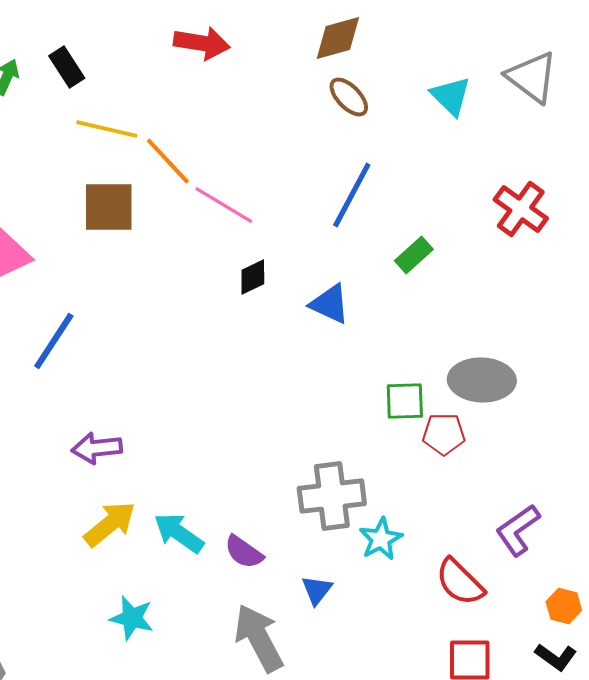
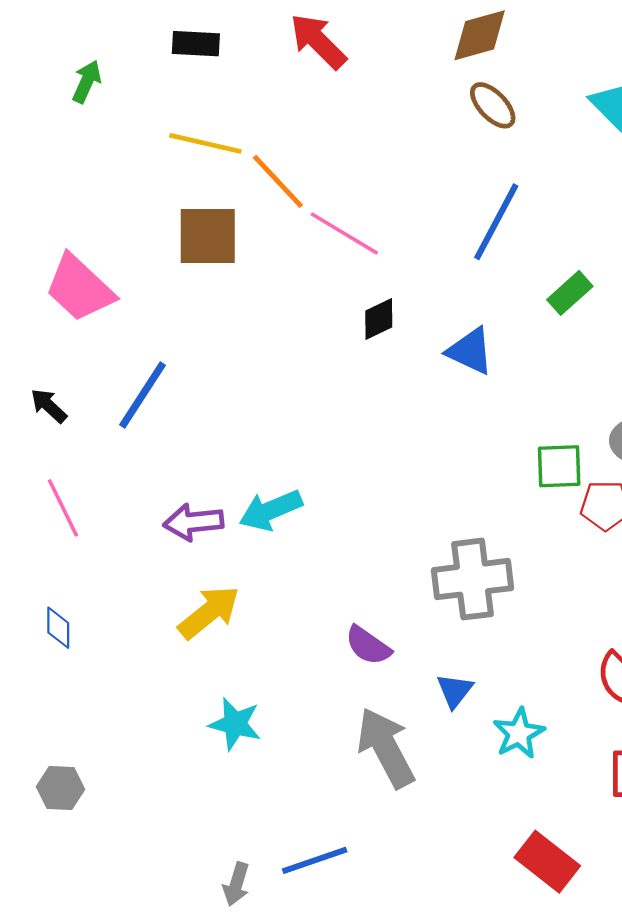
red arrow: (202, 43) -> (318, 41), turned -144
black rectangle: (67, 67) -> (196, 44), moved, turned -54
cyan arrow: (179, 533) -> (271, 510), moved, turned -58
cyan star: (381, 539) -> (519, 733), moved

